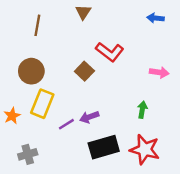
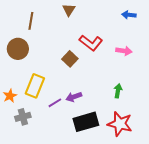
brown circle: (31, 71) -> (18, 49), moved
pink arrow: (159, 72) -> (124, 51), moved
gray cross: (28, 154) -> (23, 117), moved

